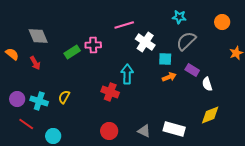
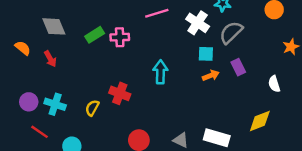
white cross: (145, 42) -> (198, 23), moved
green rectangle: (72, 52) -> (95, 35), moved
purple rectangle: (192, 70) -> (238, 67), turned 32
white semicircle: (207, 84) -> (274, 84), moved
red cross: (110, 92) -> (120, 93), moved
yellow semicircle: (64, 97) -> (92, 108), moved

